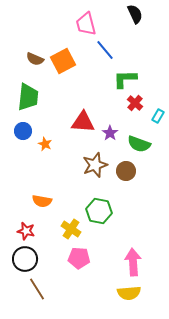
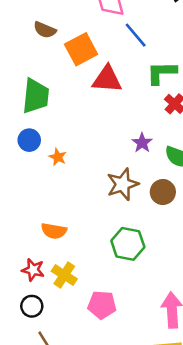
brown semicircle: (35, 59) -> (45, 30), moved
red triangle: (83, 122) -> (107, 79), moved
yellow cross: (71, 229) -> (64, 275), moved
black circle: (25, 259) -> (32, 306), size x0.7

